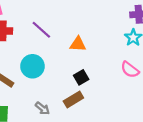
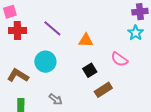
pink semicircle: (130, 70) -> (119, 59), moved
brown rectangle: (73, 99) -> (103, 90), moved

